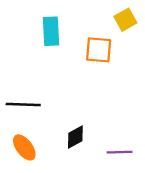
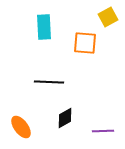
black line: (23, 105) -> (49, 82), moved

